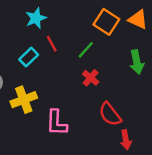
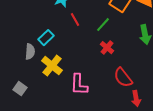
cyan rectangle: (29, 57) -> (46, 38), moved
yellow cross: (24, 100) -> (52, 66), turned -30

